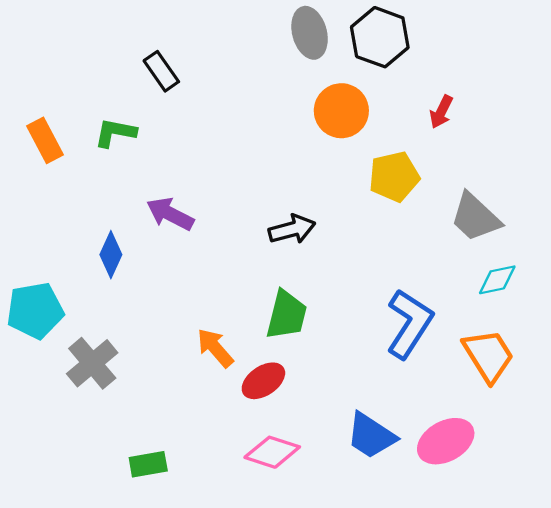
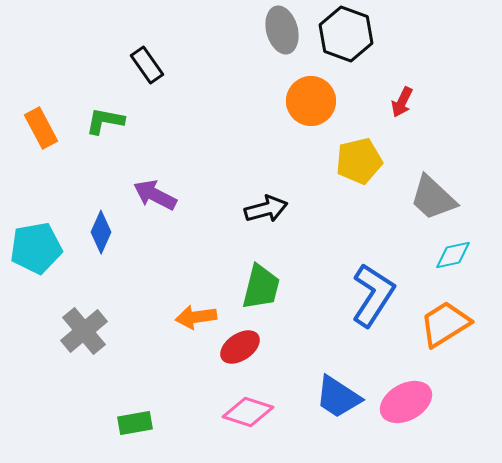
cyan pentagon: (35, 311) -> (36, 248), moved
orange arrow: (215, 348) -> (196, 317), turned -57
orange trapezoid: (488, 356) -> (445, 324), turned -90

